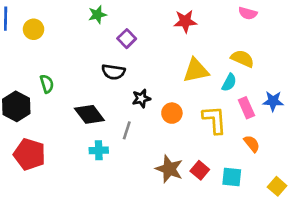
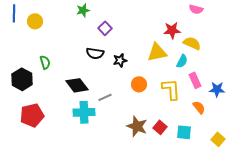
red star: (185, 21) -> (172, 30), moved
black star: (141, 98) -> (120, 60), moved
blue star: (273, 101) -> (217, 89), moved
gray line: (127, 130) -> (105, 97), turned 48
cyan cross: (99, 150) -> (84, 112), size x1.5
red pentagon: (30, 154) -> (32, 115), turned -30

